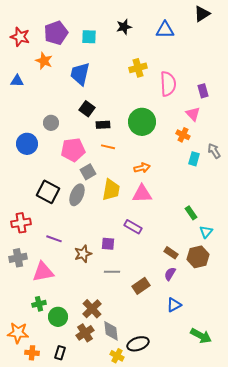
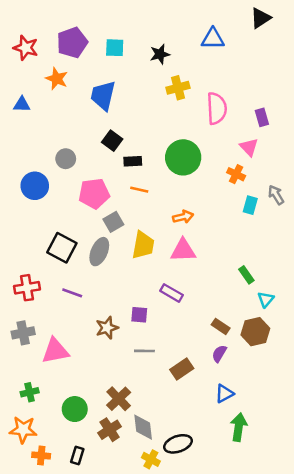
black star: (124, 27) -> (160, 54), moved
purple line: (54, 239) -> (72, 293), moved
green cross: (39, 304) -> (30, 392), moved
green arrow: (201, 336) -> (239, 427), moved, turned -110

